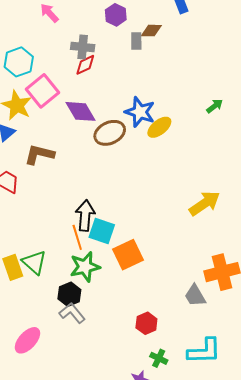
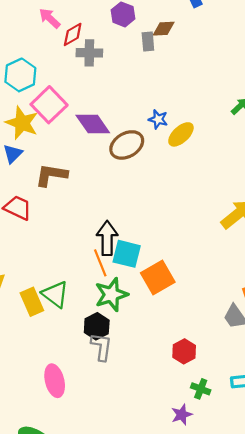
red diamond: (85, 65) -> (73, 34), moved
blue star: (140, 112) -> (158, 119), size x0.6
gray L-shape: (72, 313) -> (101, 347), turned 52
pink ellipse: (27, 340) -> (55, 381), turned -52

